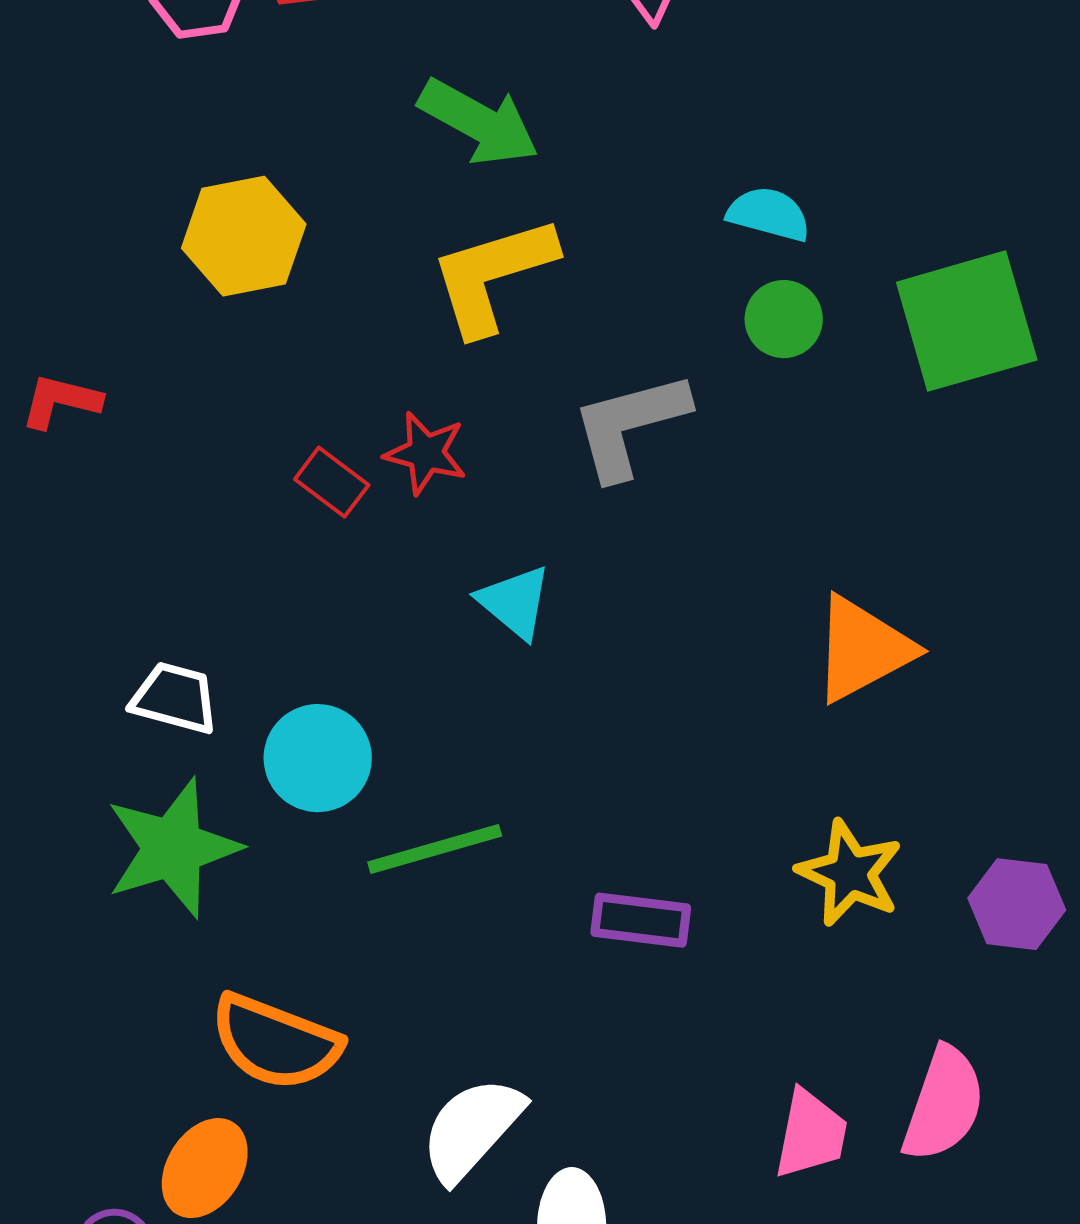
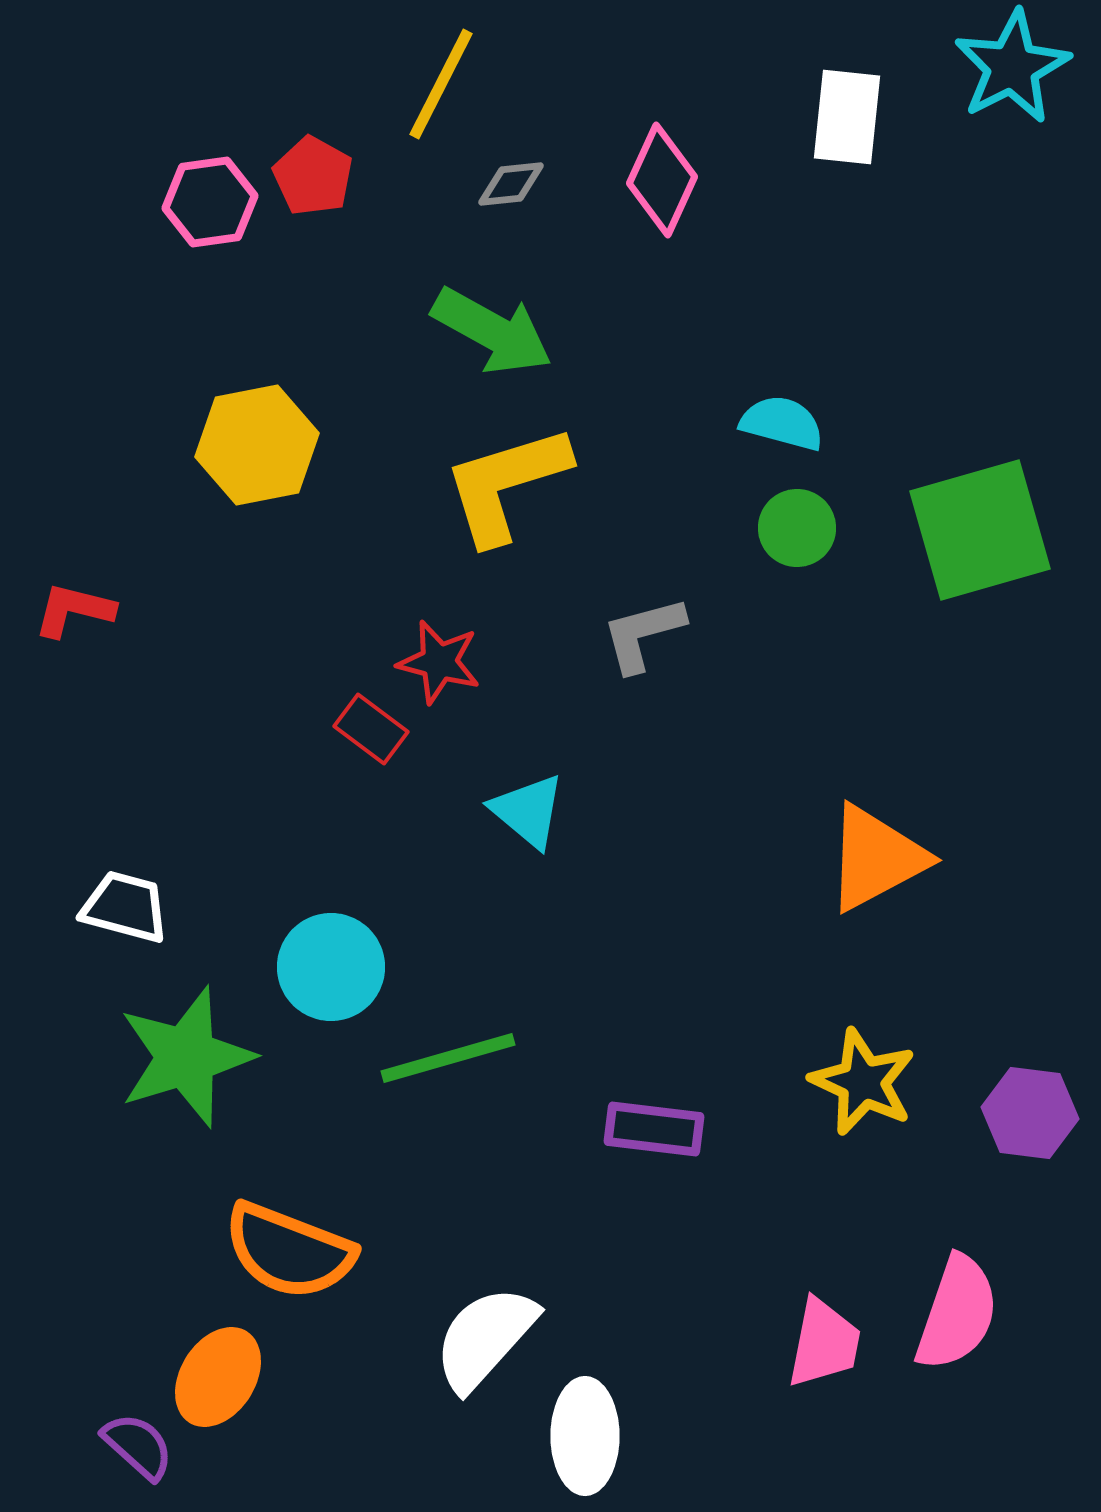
gray L-shape: (630, 425) -> (643, 634), size x0.7
red rectangle: (332, 482) -> (371, 729), moved
white trapezoid: (175, 698) -> (125, 907), moved

